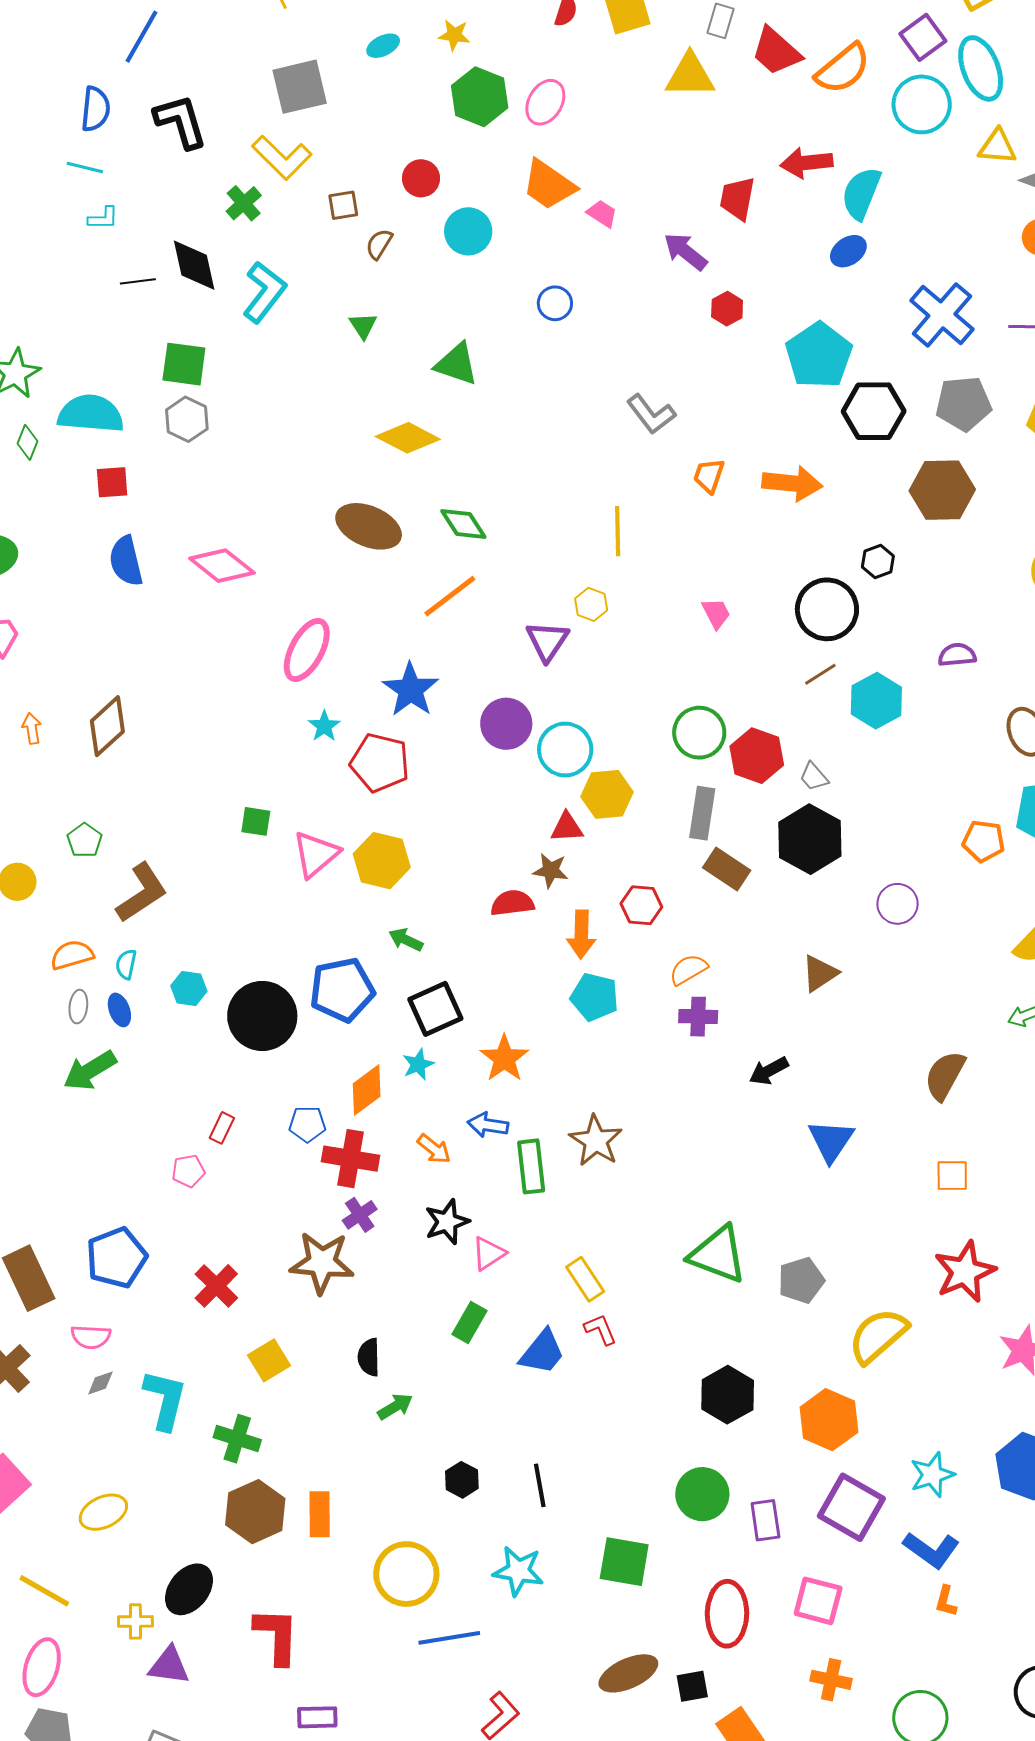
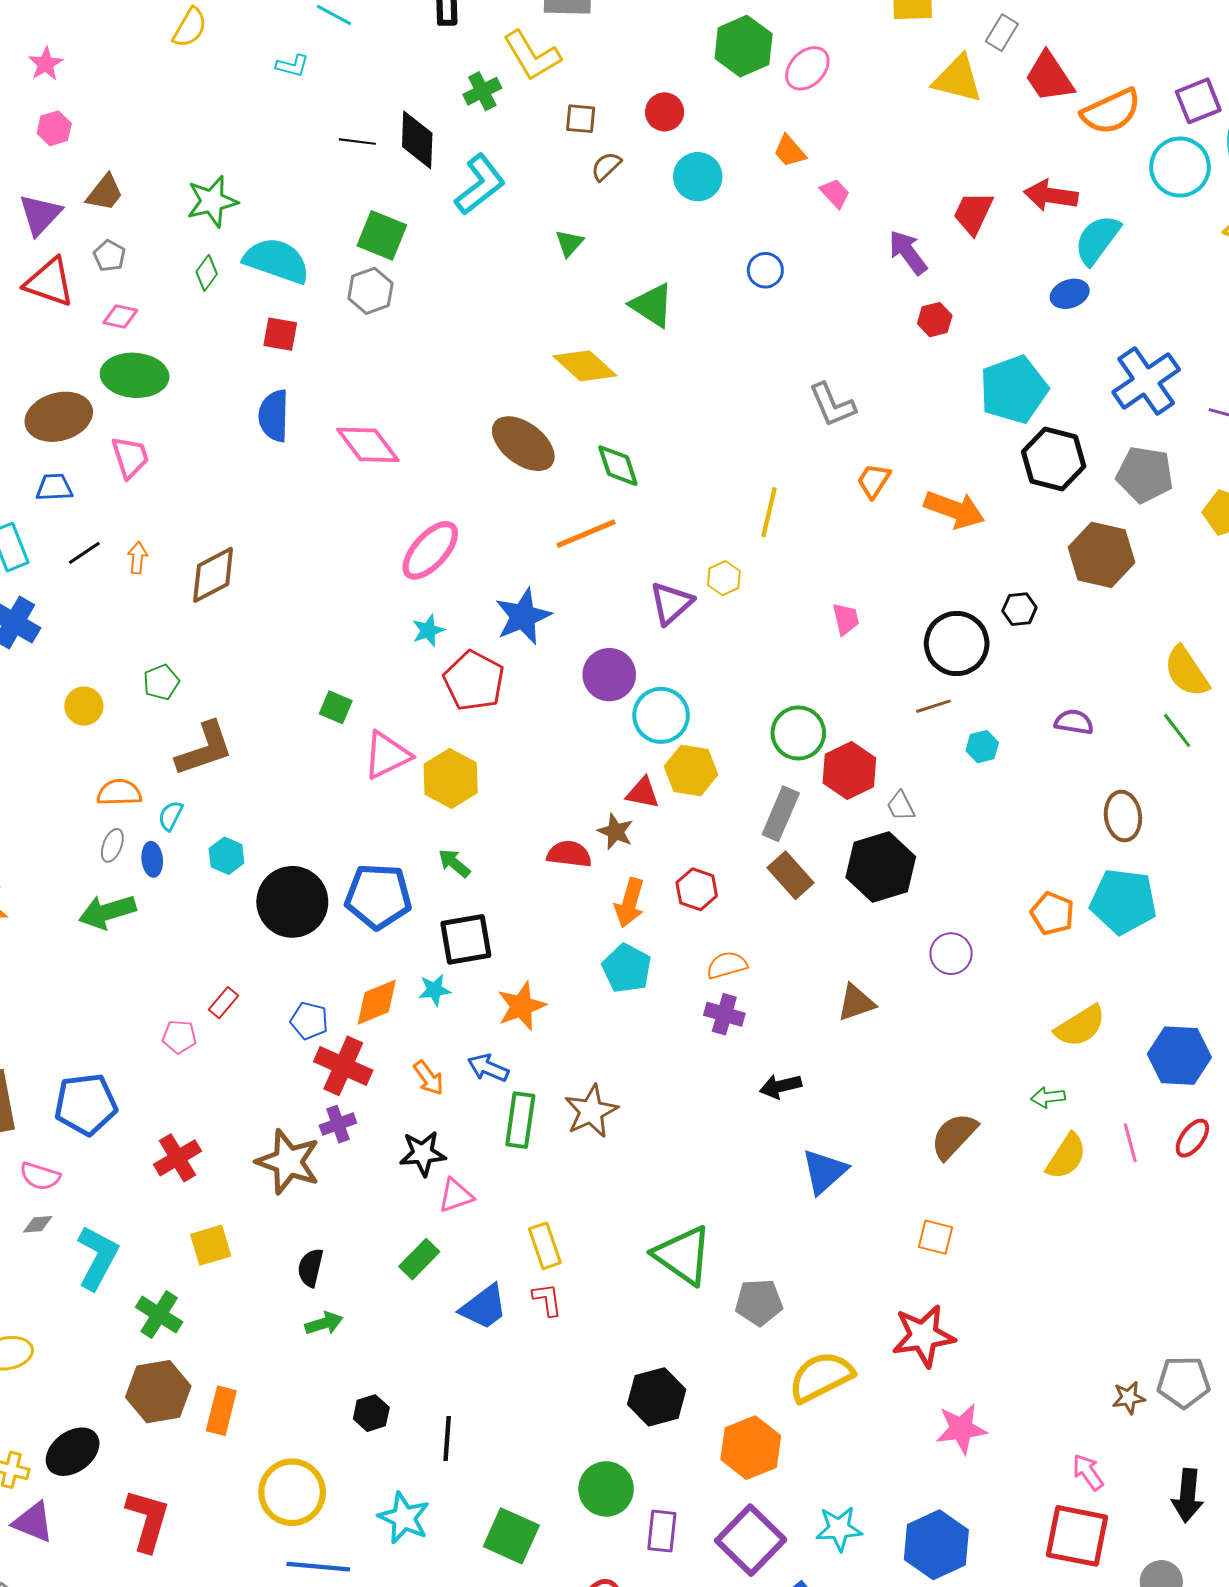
orange trapezoid: (549, 185) -> (790, 151), size x0.6
cyan L-shape: (103, 218) -> (292, 66), moved
cyan hexagon: (876, 701) -> (982, 747), size x0.6

